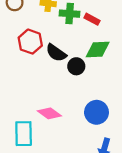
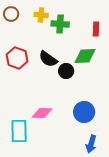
red rectangle: (92, 19) -> (96, 29), moved, turned 64
red hexagon: (30, 42) -> (17, 58), moved
pink diamond: (49, 113) -> (42, 113), turned -35

